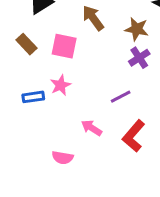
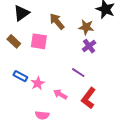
pink star: (61, 85) -> (38, 83), moved
blue rectangle: (33, 97) -> (20, 76), turned 40
purple line: (121, 97) -> (78, 73), turned 64

